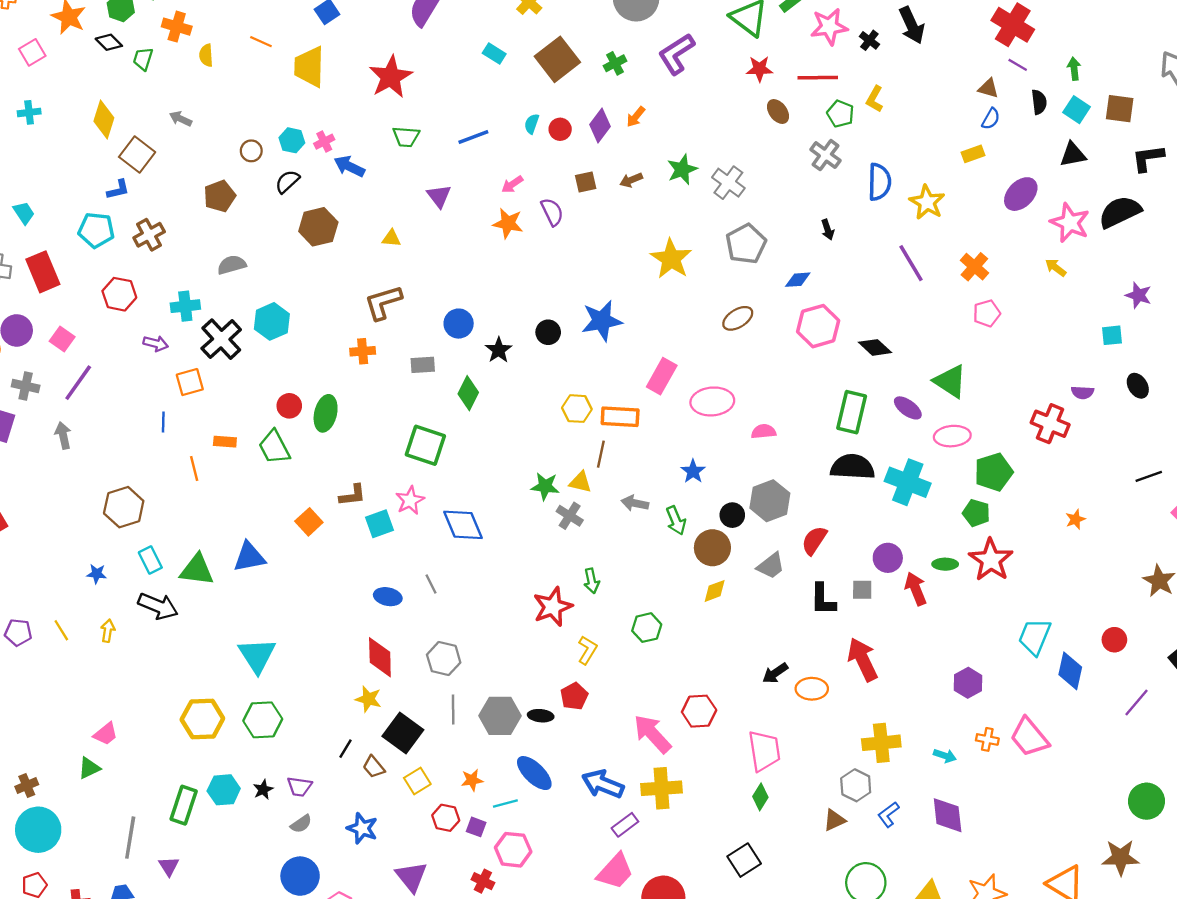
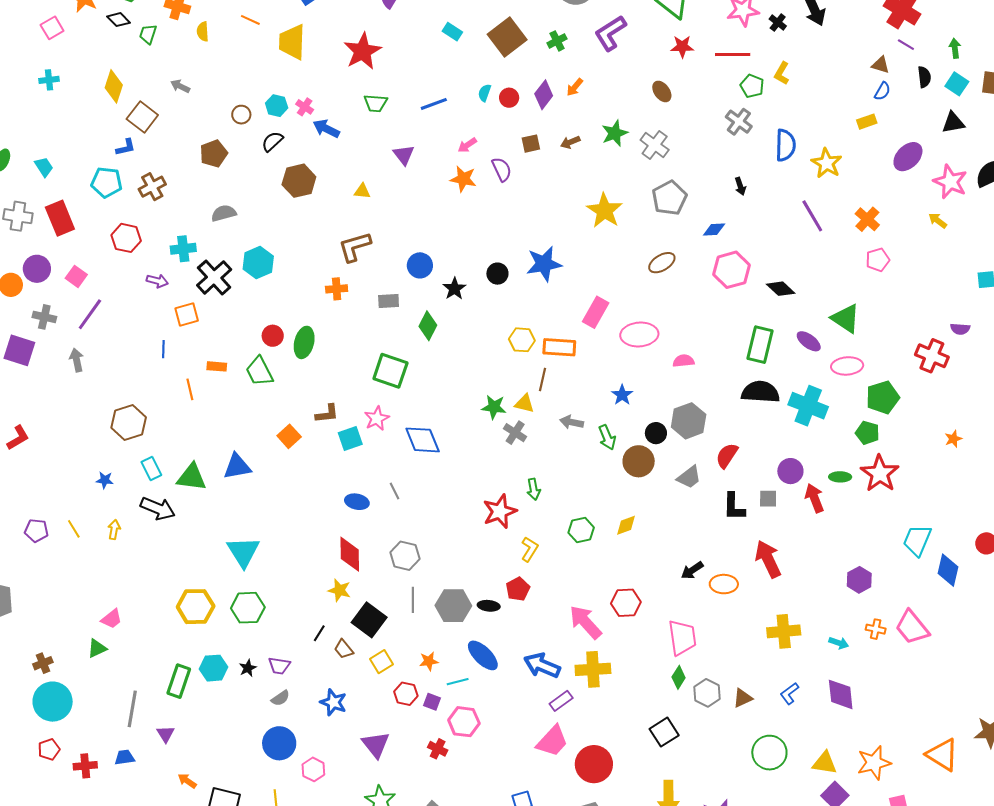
brown ellipse: (778, 112) -> (662, 91), moved
pink cross: (324, 142) -> (305, 107), turned -30
yellow diamond: (715, 591) -> (626, 525), moved
gray hexagon: (856, 785) -> (707, 693), moved

